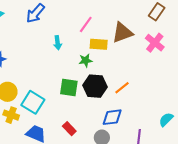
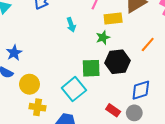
orange line: (122, 88) -> (148, 44), moved
cyan square: (33, 102) -> (74, 89), moved, turned 30
red rectangle: (69, 129) -> (113, 110), moved

